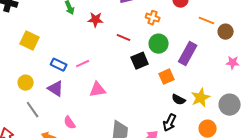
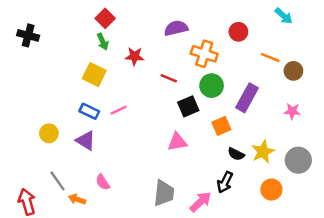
orange cross: (153, 18) -> (204, 54), size x1.5
yellow square: (30, 41) -> (94, 75), moved
pink star: (233, 63) -> (292, 111), moved
pink triangle: (98, 90) -> (177, 142), moved
gray line: (33, 110) -> (57, 181), moved

